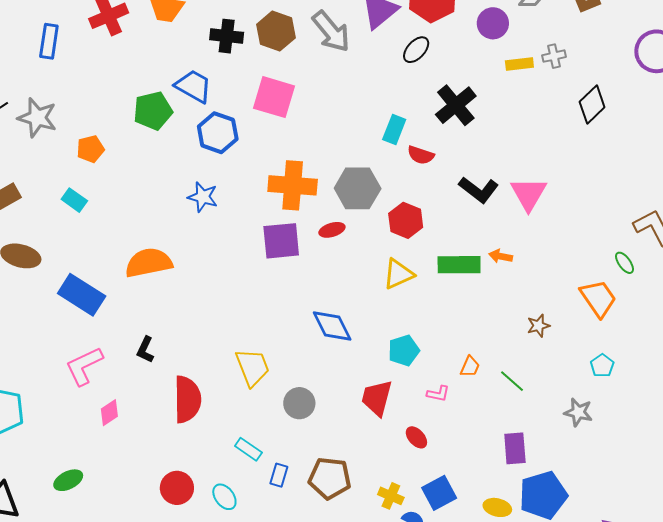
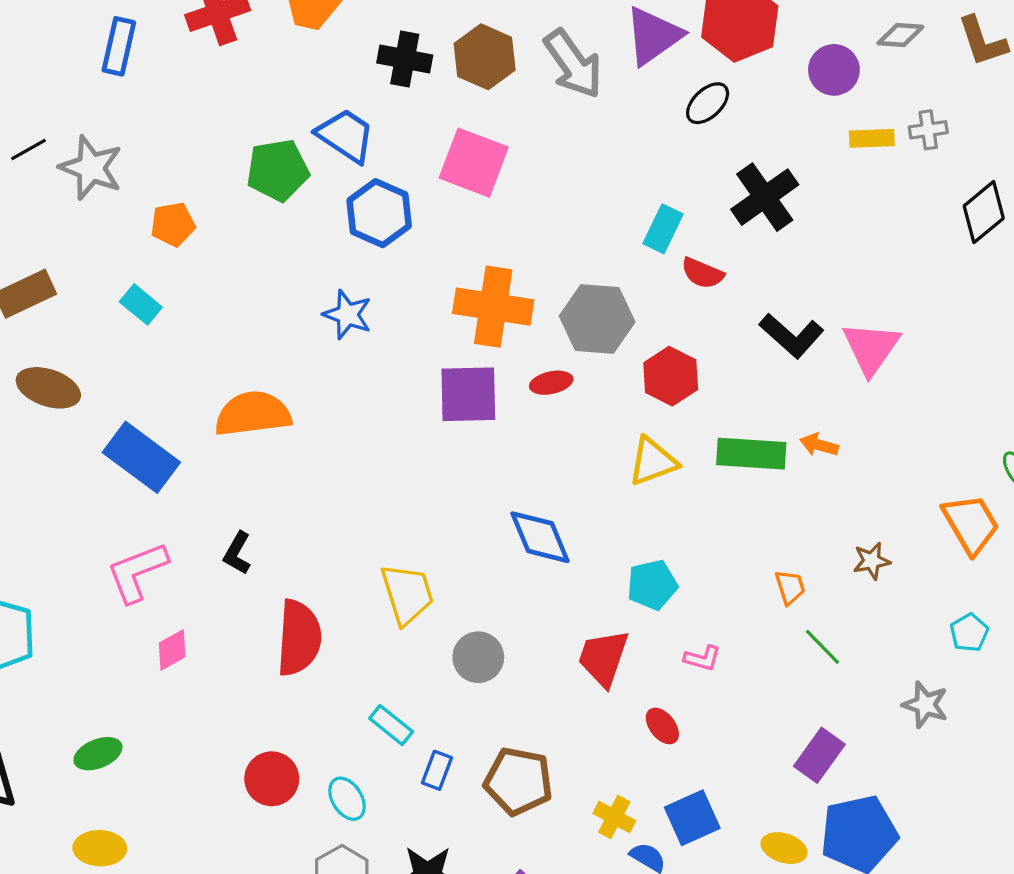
orange trapezoid: (470, 367) -> (790, 587), moved, turned -45
purple rectangle: (515, 448) -> (819, 755), turned 36

